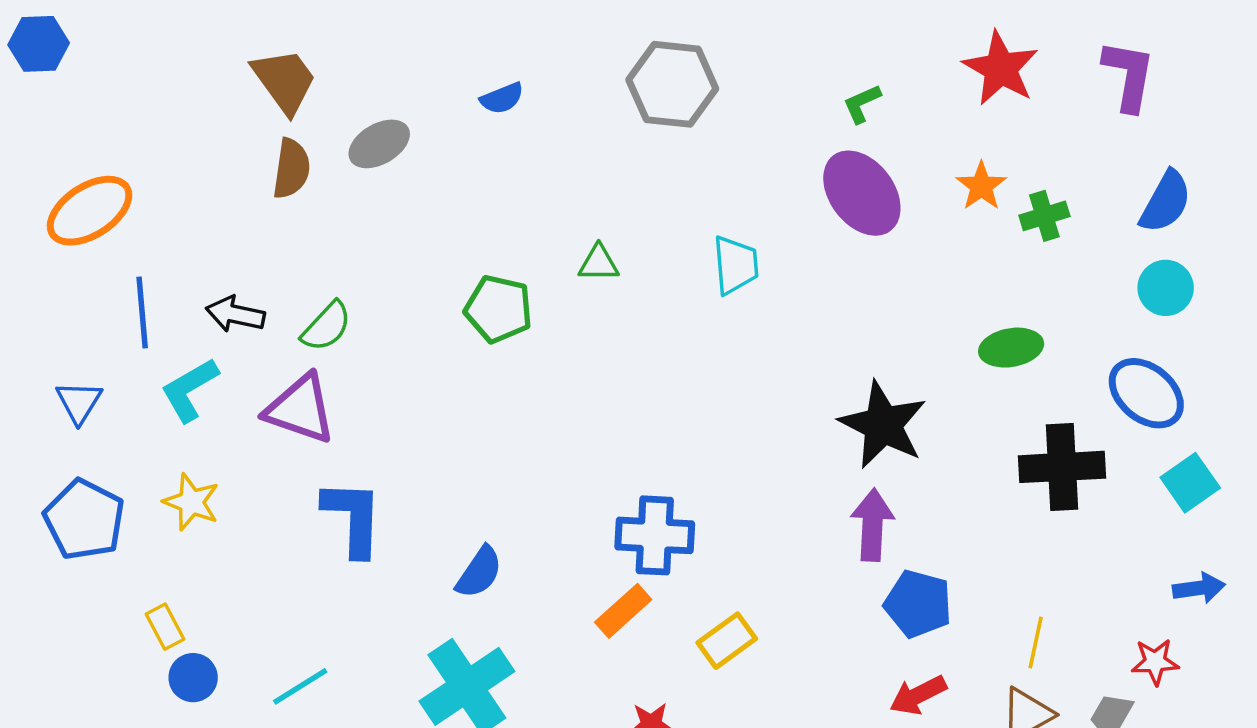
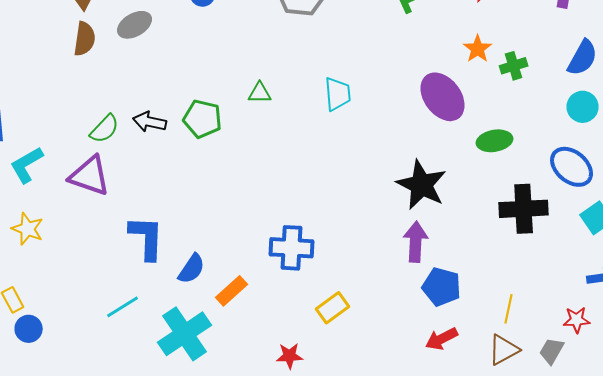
purple ellipse: (862, 193) -> (443, 97), moved
black arrow: (235, 314) -> (150, 122), moved
blue L-shape: (353, 518) -> (147, 238), moved
orange rectangle: (623, 611) -> (232, 291), moved
cyan line: (300, 686) -> (123, 307), moved

